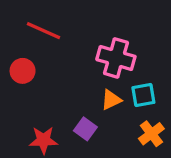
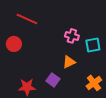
pink cross: (116, 58) -> (72, 36), size x0.6
cyan square: (143, 95) -> (93, 45), moved

